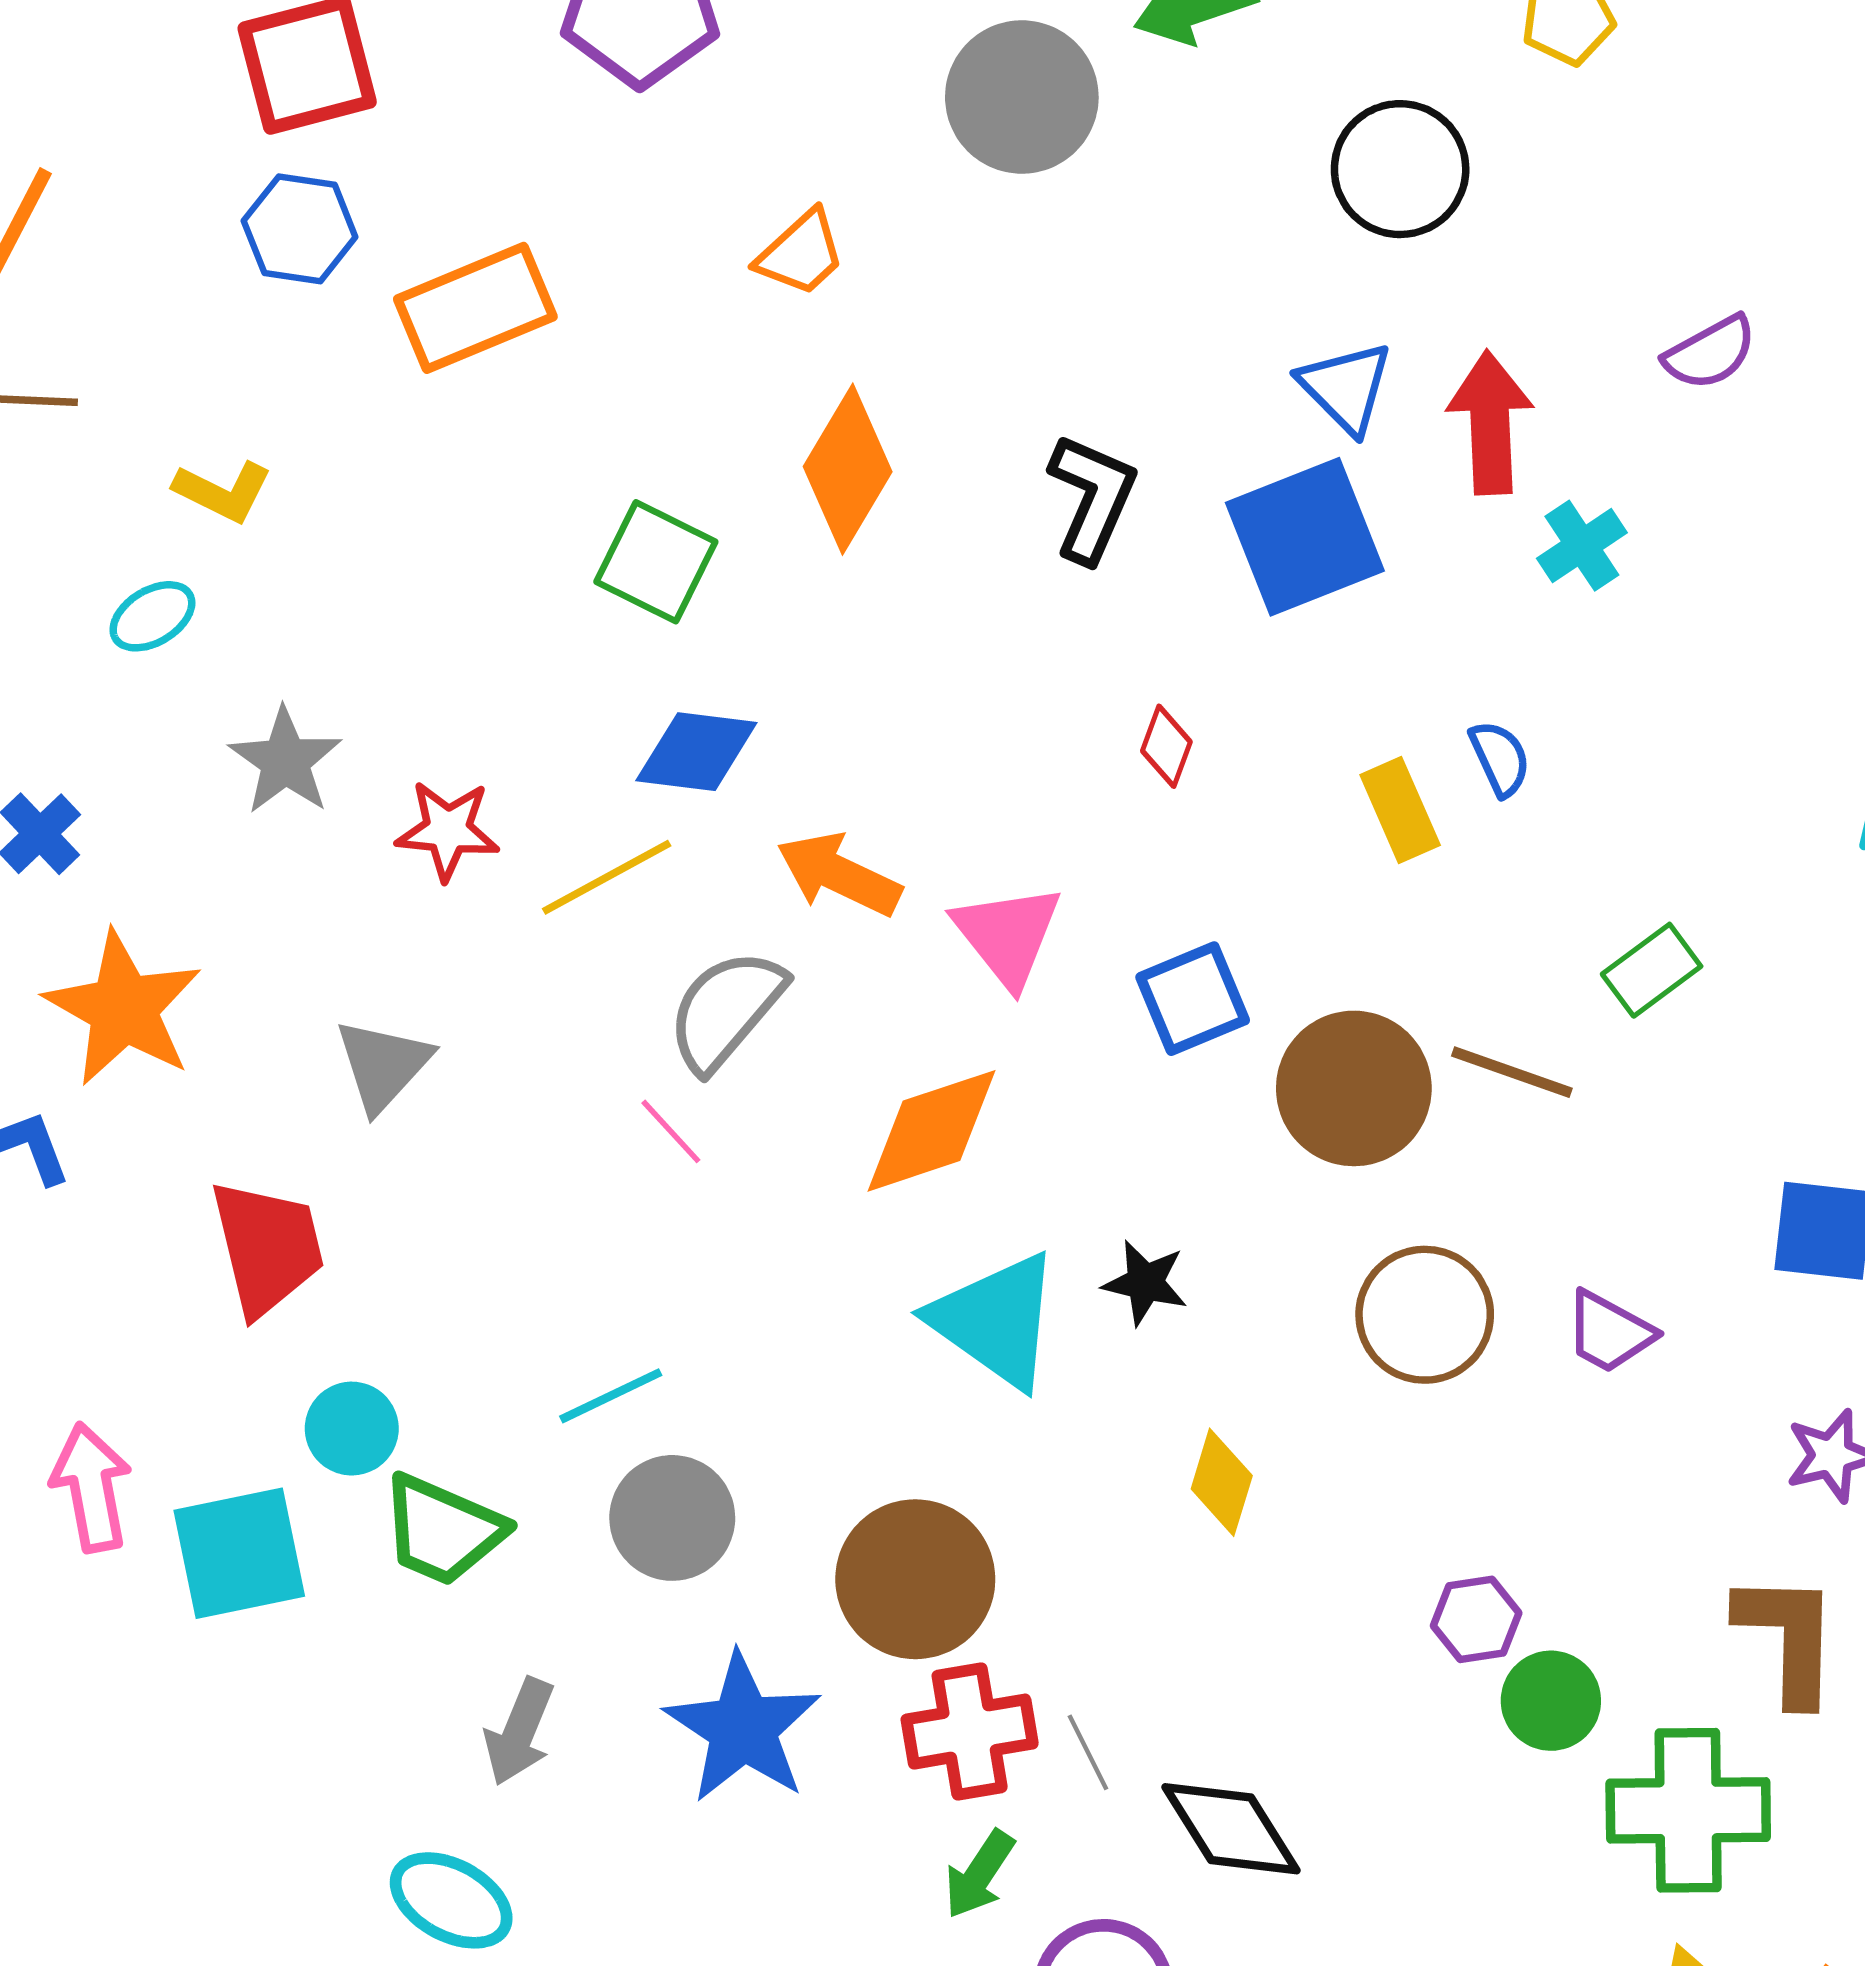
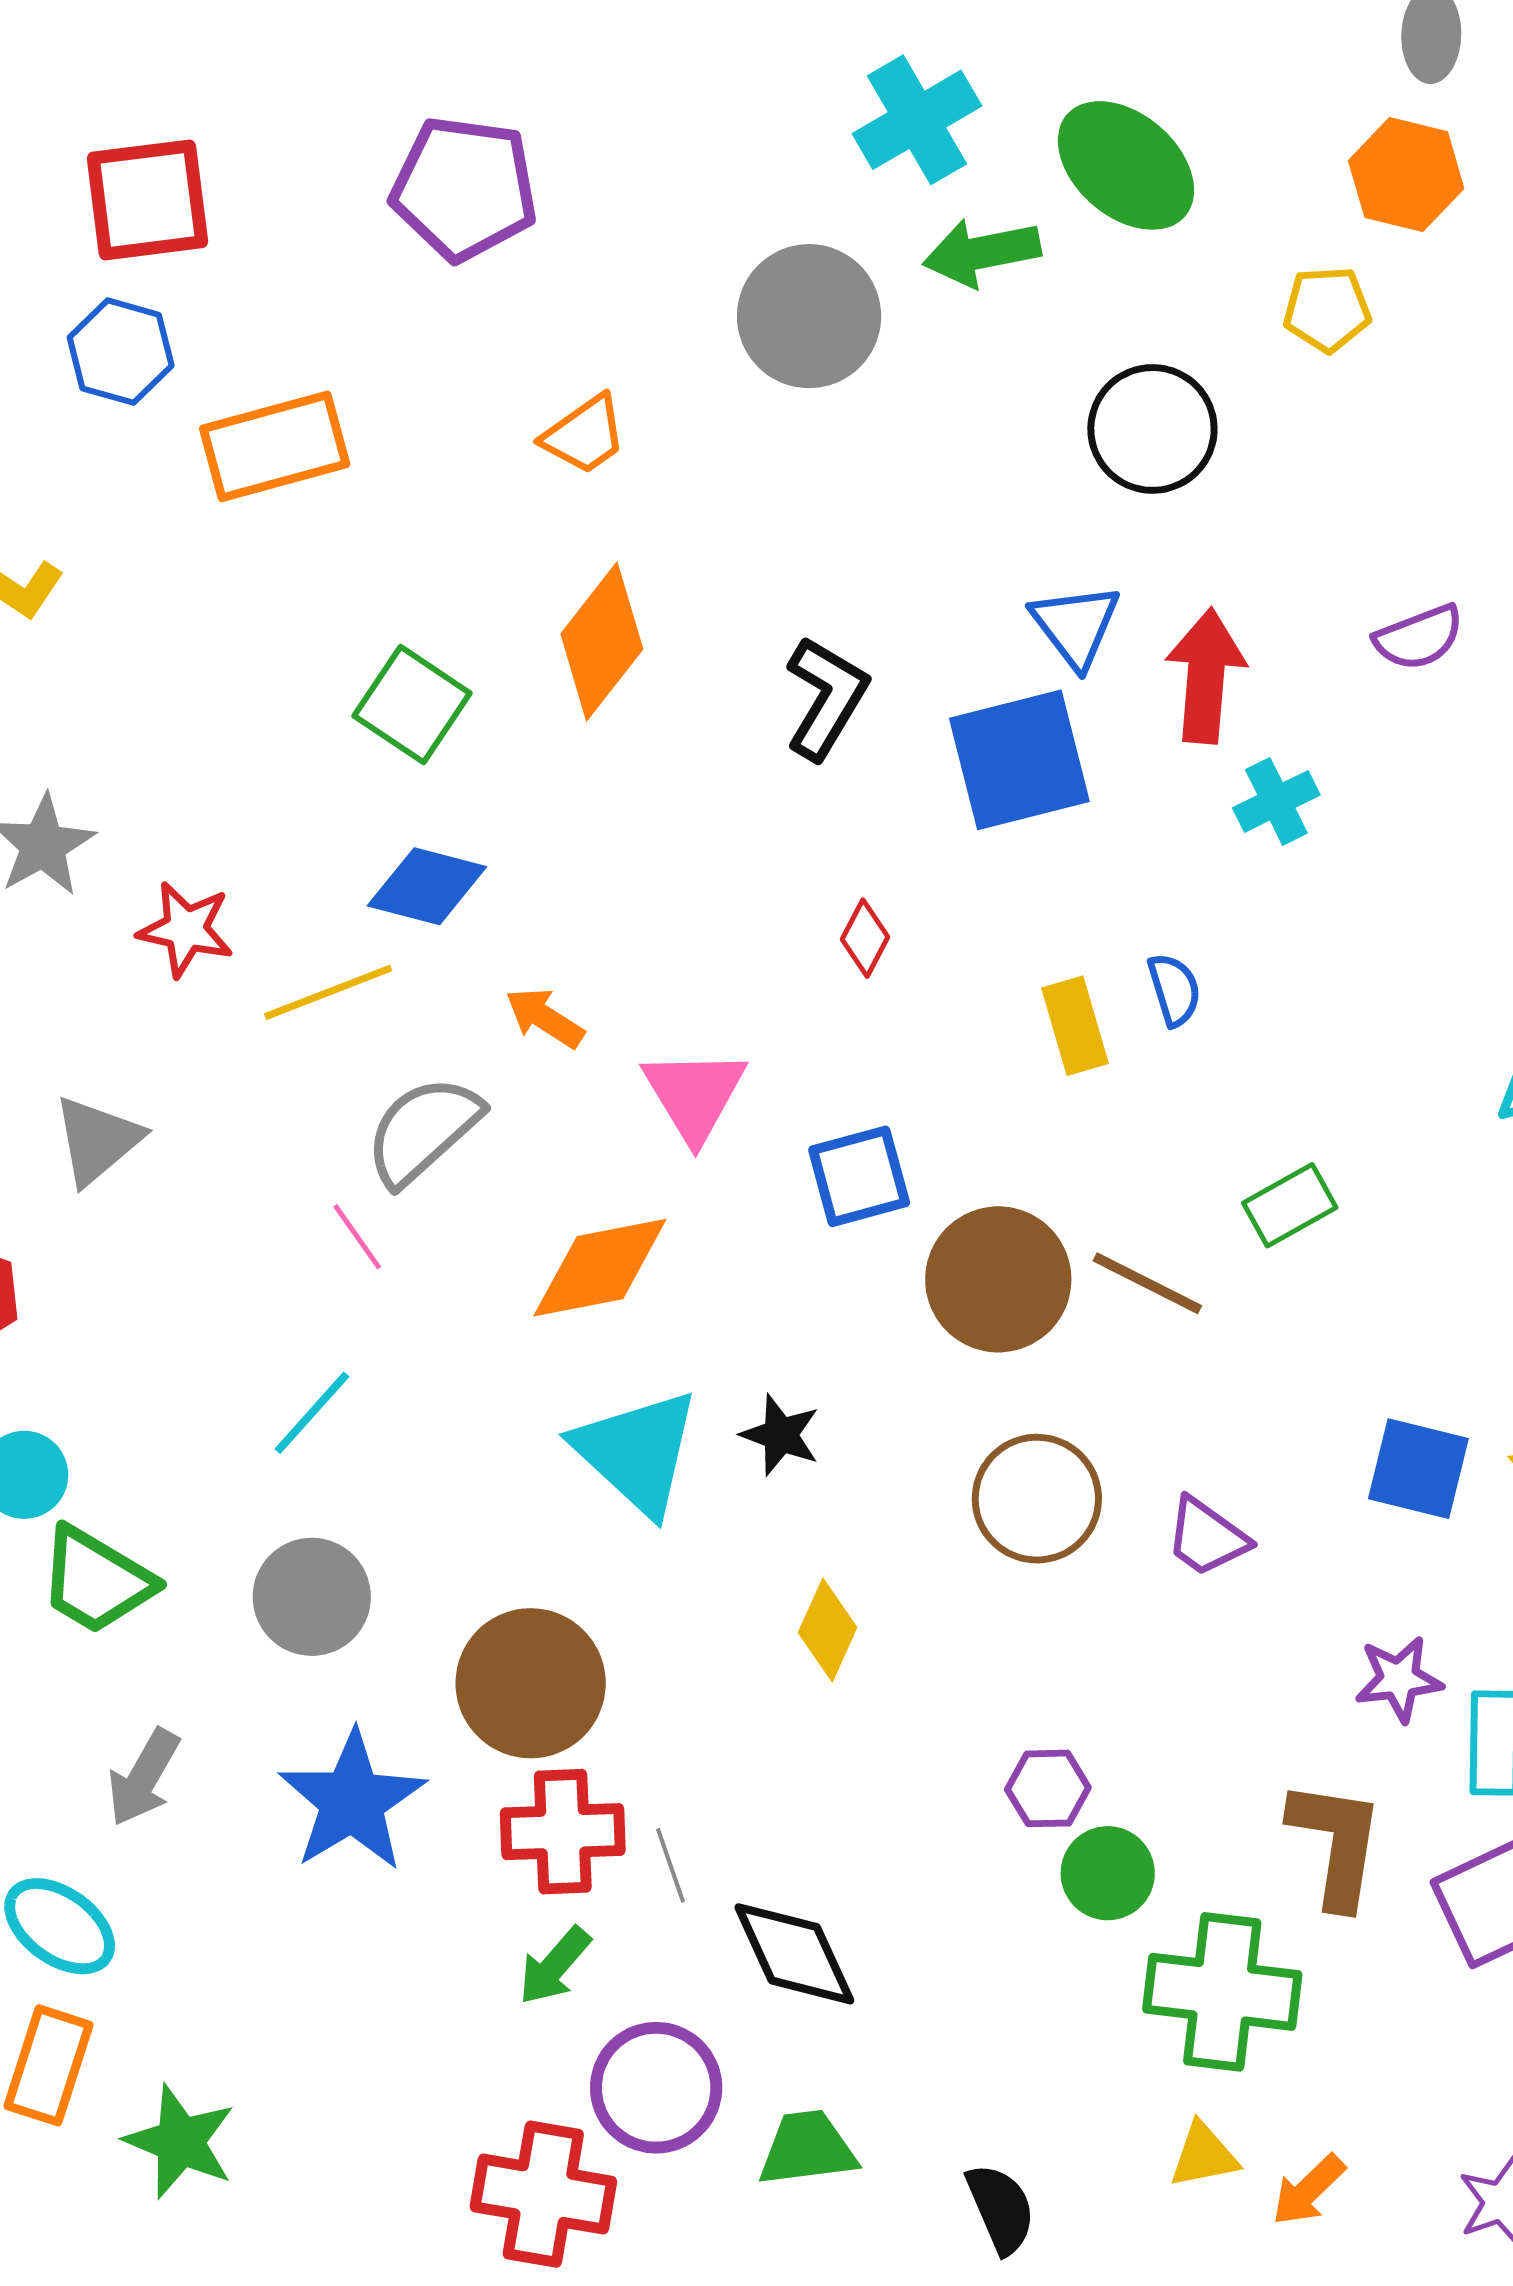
orange arrow: (839, 874) -> (545, 1018), size x0.7
cyan line: (611, 1396) -> (312, 1413), moved, turned -30

